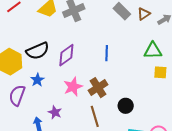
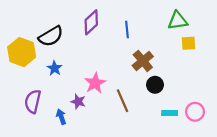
purple diamond: (66, 55) -> (91, 22), moved
pink star: (73, 87) -> (95, 83), moved
brown cross: (98, 88) -> (143, 61), moved
purple semicircle: (17, 95) -> (33, 101), moved

